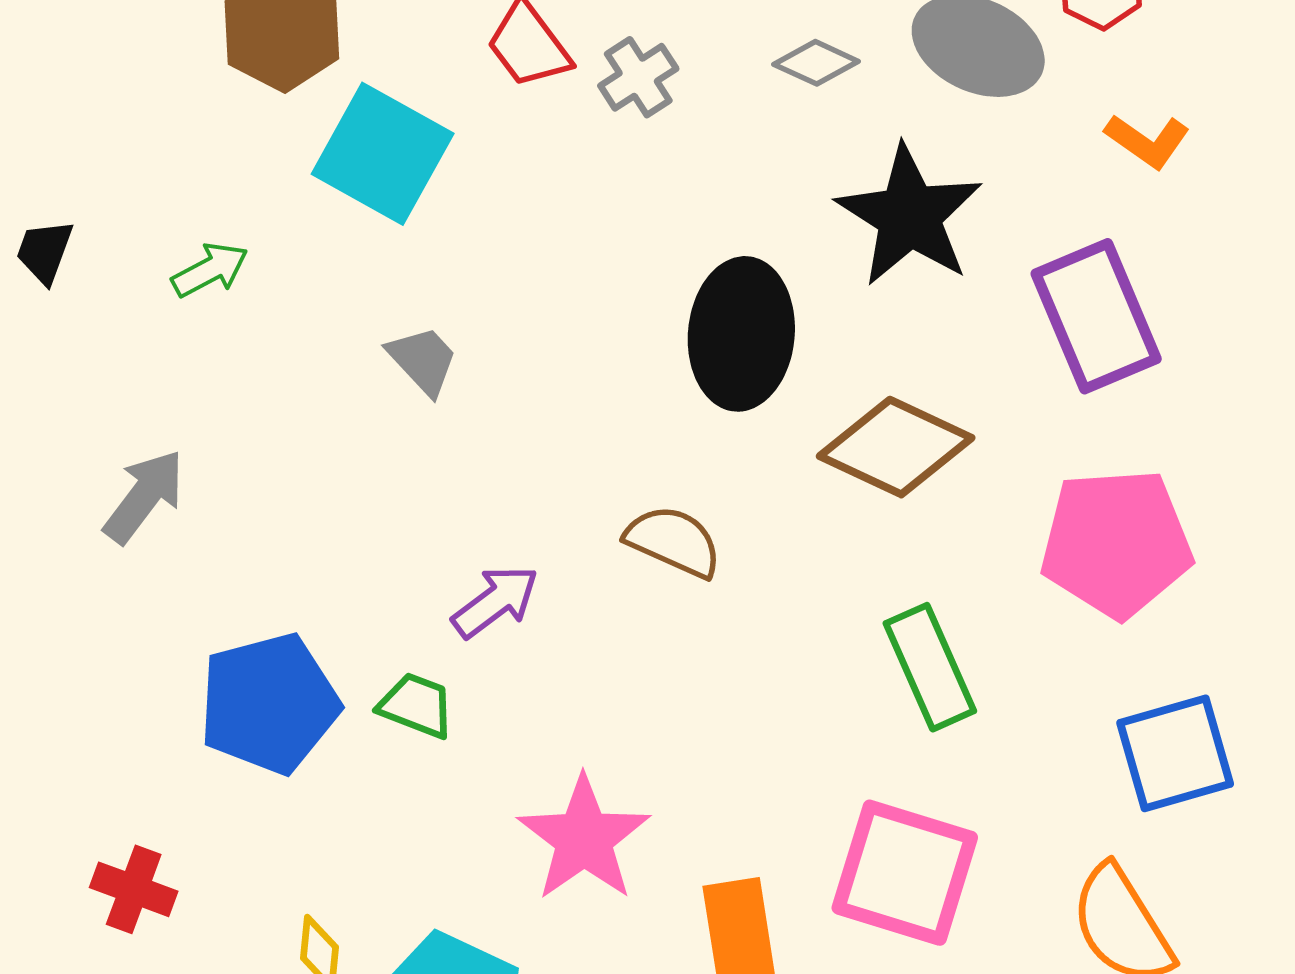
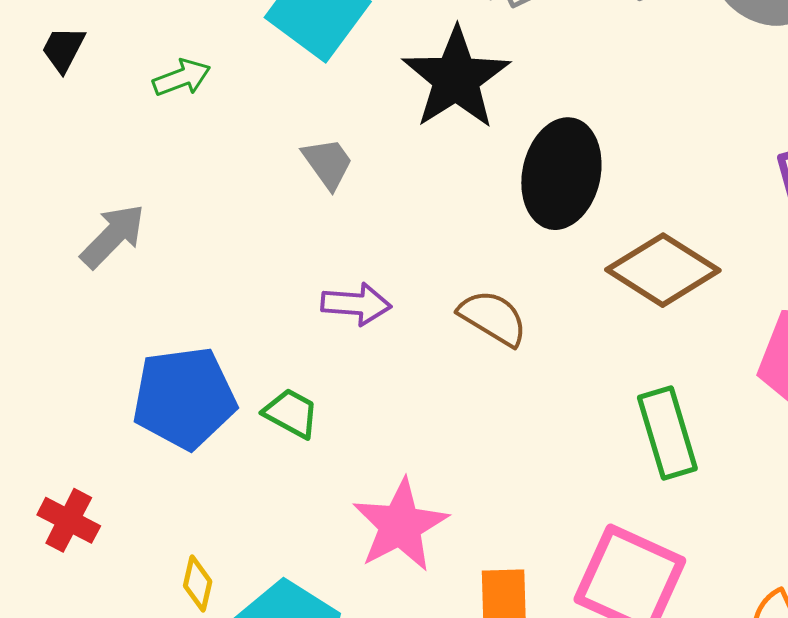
black star: (909, 216) -> (456, 78), moved
purple arrow: (495, 602) -> (356, 304), moved, turned 34

